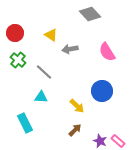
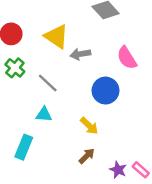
yellow triangle: (51, 35) -> (56, 36), size x1.5
blue circle: (102, 91) -> (106, 91), moved
cyan rectangle: (25, 123) -> (24, 147), turned 48

